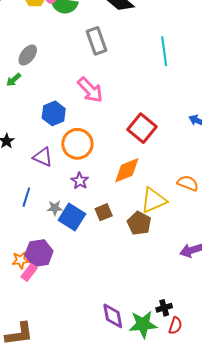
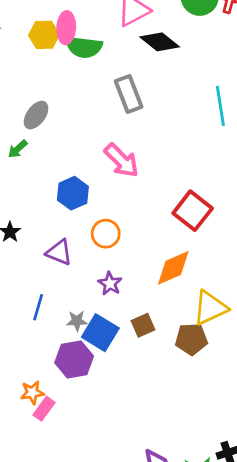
orange circle: (77, 144) -> (106, 234), size x0.7
brown pentagon: (139, 223) -> (191, 339), turned -30
purple hexagon: (39, 253) -> (74, 359), moved

